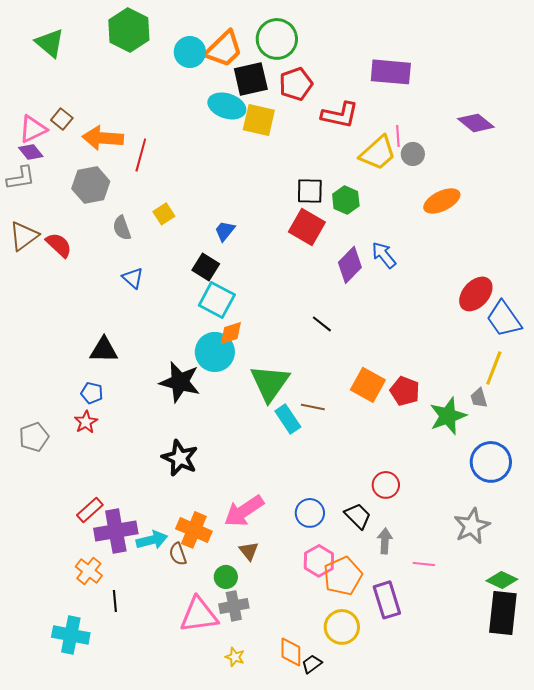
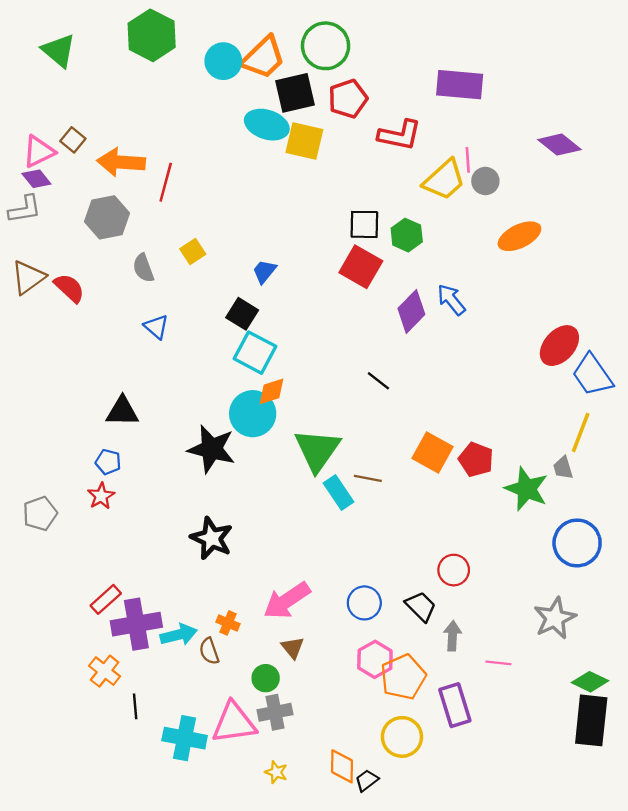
green star: (448, 416) -> (527, 489), turned -30
orange cross: (194, 530) -> (228, 623), size x0.6
cyan cross: (71, 635) -> (185, 738), moved

